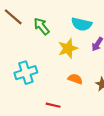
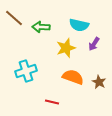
green arrow: (42, 26) -> (41, 27), turned -48
orange semicircle: (75, 79) -> (73, 77), size x1.5

